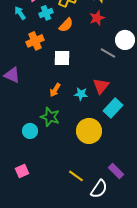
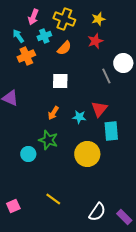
orange cross: (35, 41) -> (26, 56), moved
gray line: (108, 53) -> (106, 76), turned 35
cyan rectangle: (113, 108) -> (111, 131), turned -48
pink square: (22, 171) -> (13, 206), moved
purple rectangle: (116, 171) -> (124, 217), moved
yellow line: (76, 176) -> (53, 199), moved

